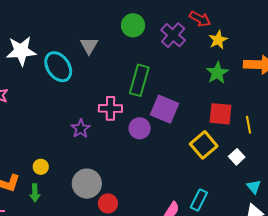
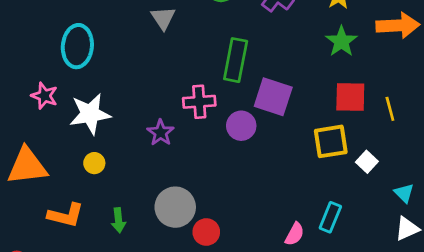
white star: (21, 51) -> (90, 114), moved
cyan ellipse: (58, 67) -> (77, 46), moved, turned 44
yellow square: (204, 145) -> (331, 141), turned 36
white square: (237, 157) -> (367, 162), moved
yellow circle: (41, 167) -> (94, 163), moved
green arrow: (35, 193) -> (118, 220), moved

